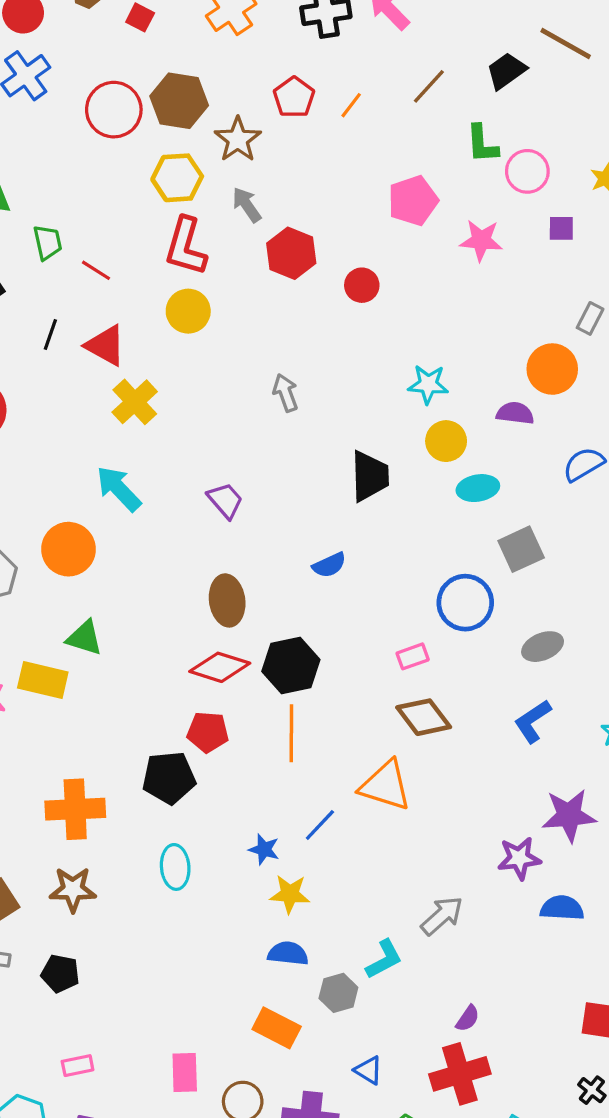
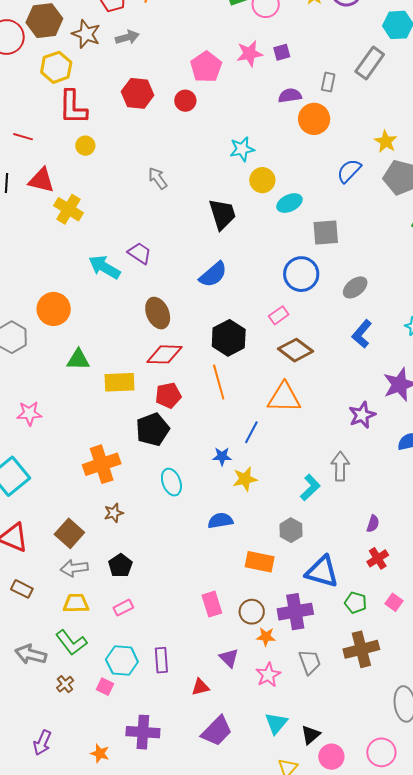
pink pentagon: (413, 201) -> (206, 67), moved
gray arrow: (247, 205) -> (127, 37), moved, turned 125
purple square: (561, 228) -> (282, 52), moved
yellow circle: (188, 311) -> (85, 146), size x0.7
purple semicircle: (515, 413) -> (290, 96), moved
cyan arrow: (119, 489) -> (104, 267), moved
gray square: (521, 549) -> (326, 232), turned 36
blue semicircle: (329, 565) -> (213, 274), size x1.4
black hexagon: (291, 665) -> (229, 338), moved
yellow rectangle: (43, 680) -> (119, 382), moved
purple star: (519, 858) -> (362, 415), moved
brown star: (73, 889) -> (114, 513), size x0.7
gray arrow: (442, 916) -> (340, 466), turned -32
blue semicircle: (288, 953) -> (220, 521), moved
cyan L-shape: (384, 959) -> (310, 487), moved
black pentagon: (60, 973) -> (120, 566), turned -30
pink rectangle: (78, 1066) -> (123, 608), moved
blue triangle: (369, 1070) -> (322, 572), size x1.8
red cross: (460, 1074) -> (378, 558), size x0.6

